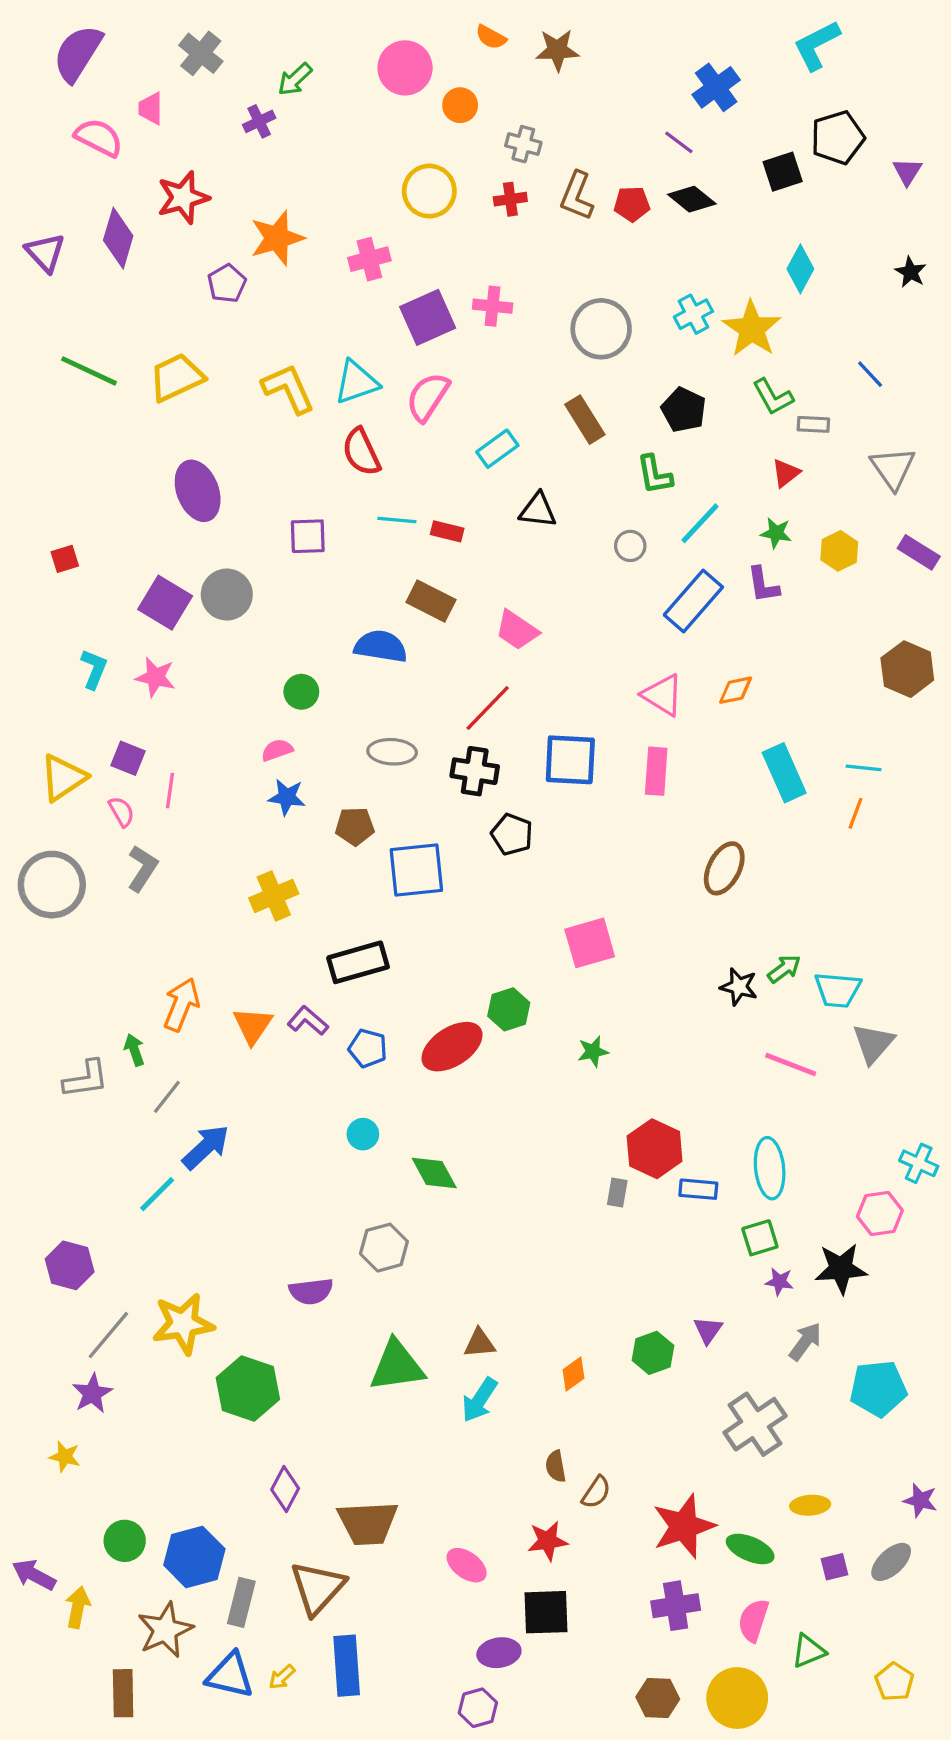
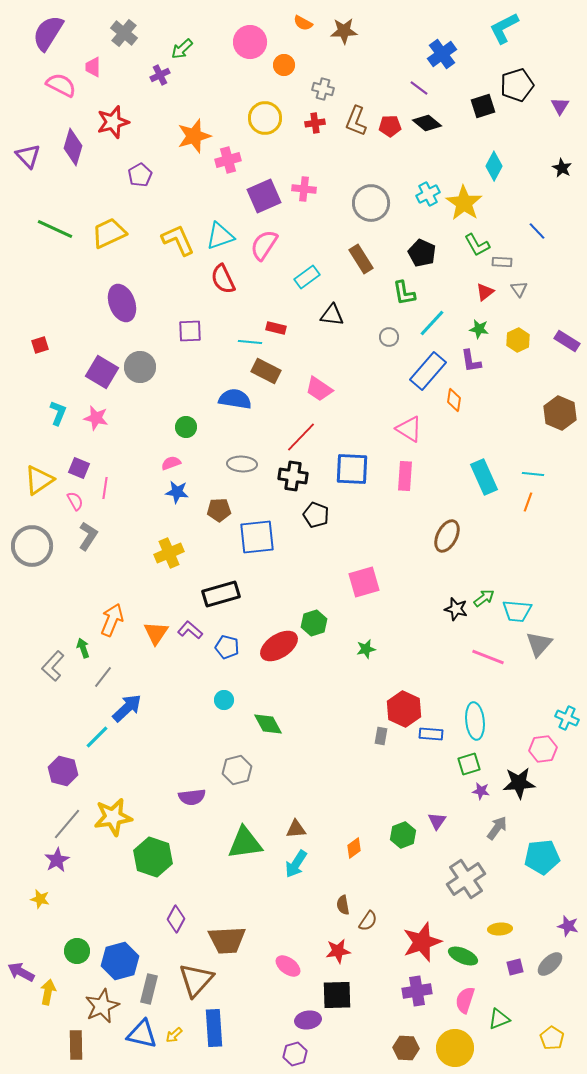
orange star: (277, 238) -> (194, 136), moved
gray triangle: (893, 468) -> (519, 289), moved, size x0.6
cyan line: (397, 520) -> (250, 342), moved
orange diamond: (736, 690) -> (454, 400), moved, turned -70
gray L-shape: (86, 1079) -> (53, 666), turned 140
purple hexagon: (70, 1265) -> (63, 771), moved

